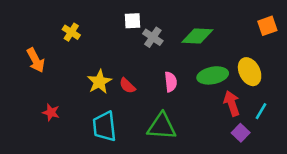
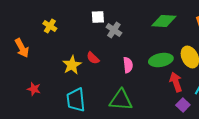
green diamond: (197, 36) -> (164, 21), moved
red semicircle: (127, 86) -> (93, 58), moved

